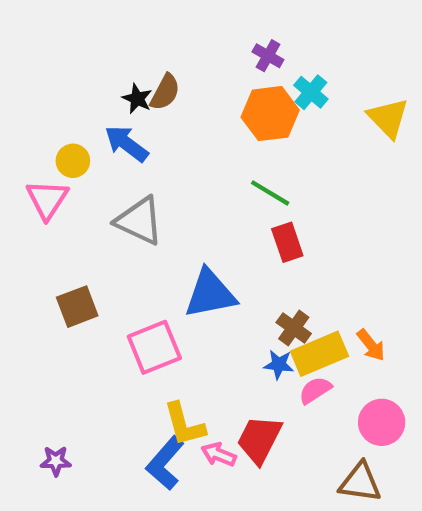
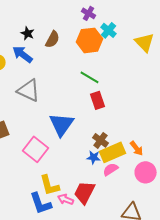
brown semicircle: (165, 92) -> (53, 39), moved
blue triangle: (210, 294) -> (62, 124), turned -44
pink square: (154, 347) -> (36, 149), turned -30
pink circle: (382, 422) -> (146, 172), moved
blue L-shape: (165, 463) -> (41, 203), turned -60

